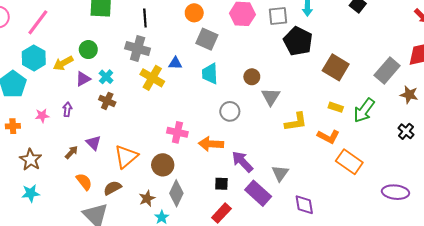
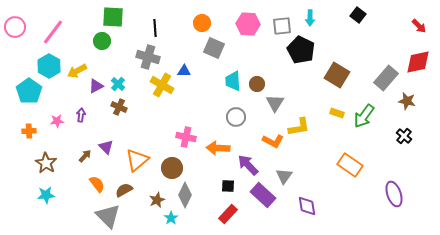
green circle: (88, 50) -> (102, 41), moved
cyan trapezoid: (210, 74) -> (233, 81), moved
orange L-shape: (328, 137) -> (273, 141), moved
purple ellipse: (395, 192) -> (394, 194), turned 65

